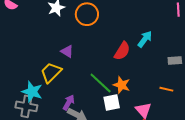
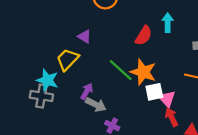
cyan arrow: (145, 39) -> (168, 23), turned -36
orange star: (122, 85) -> (143, 72), size x1.4
white square: (112, 103) -> (154, 92), moved

